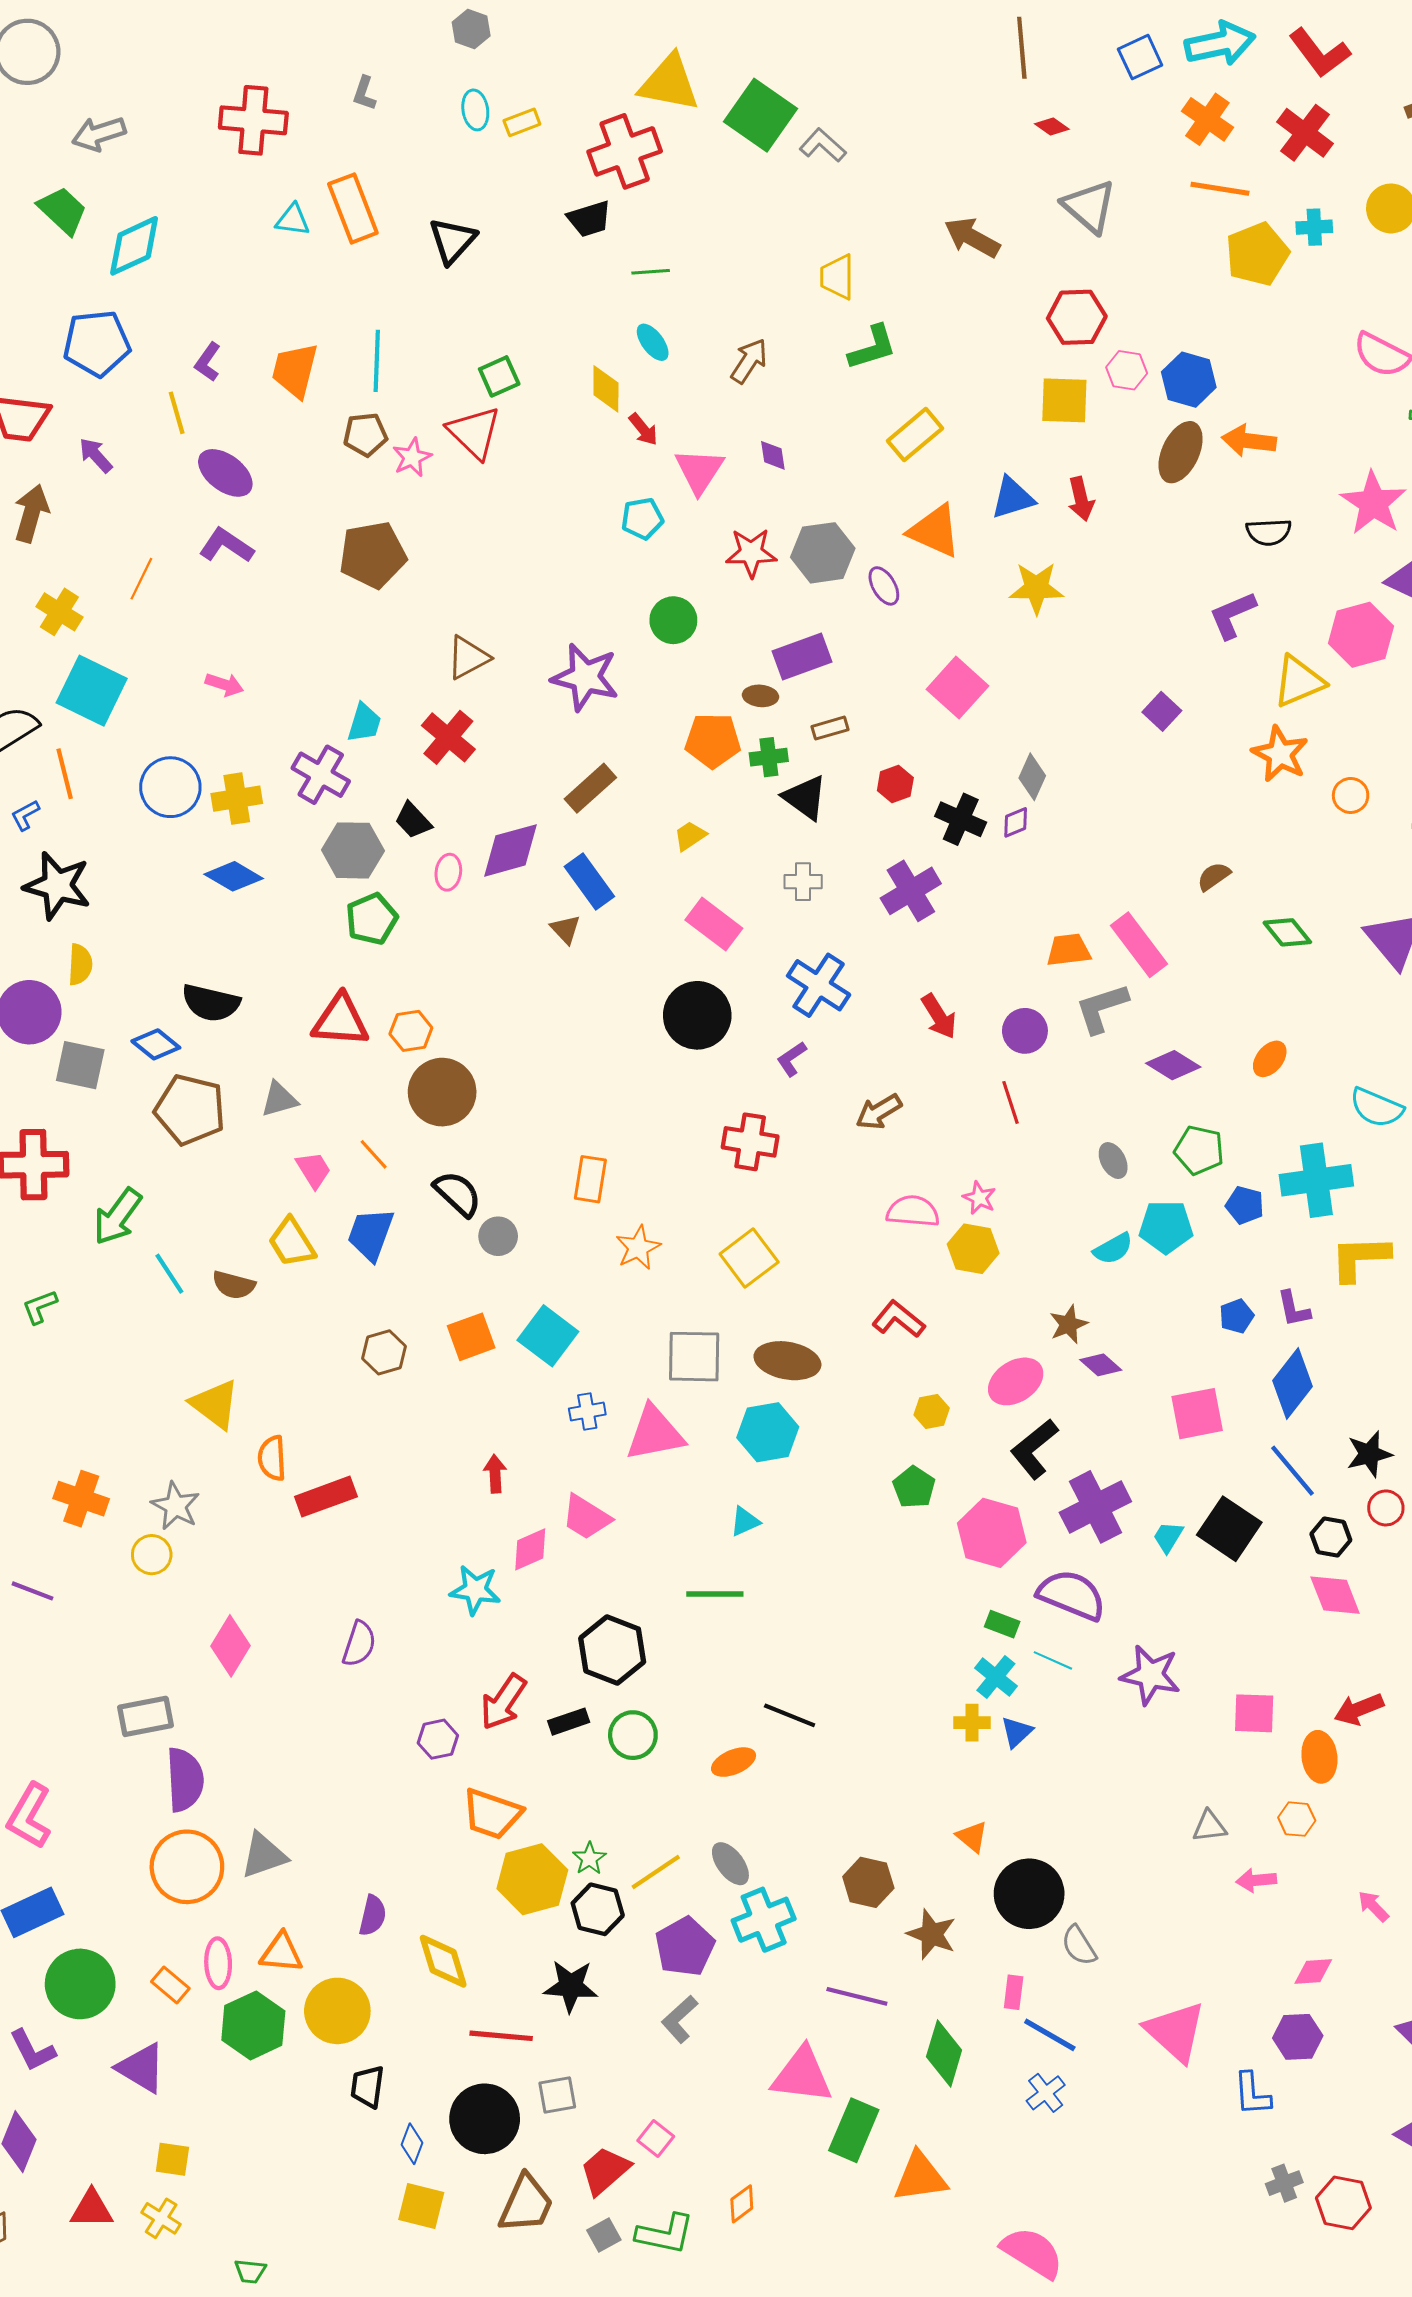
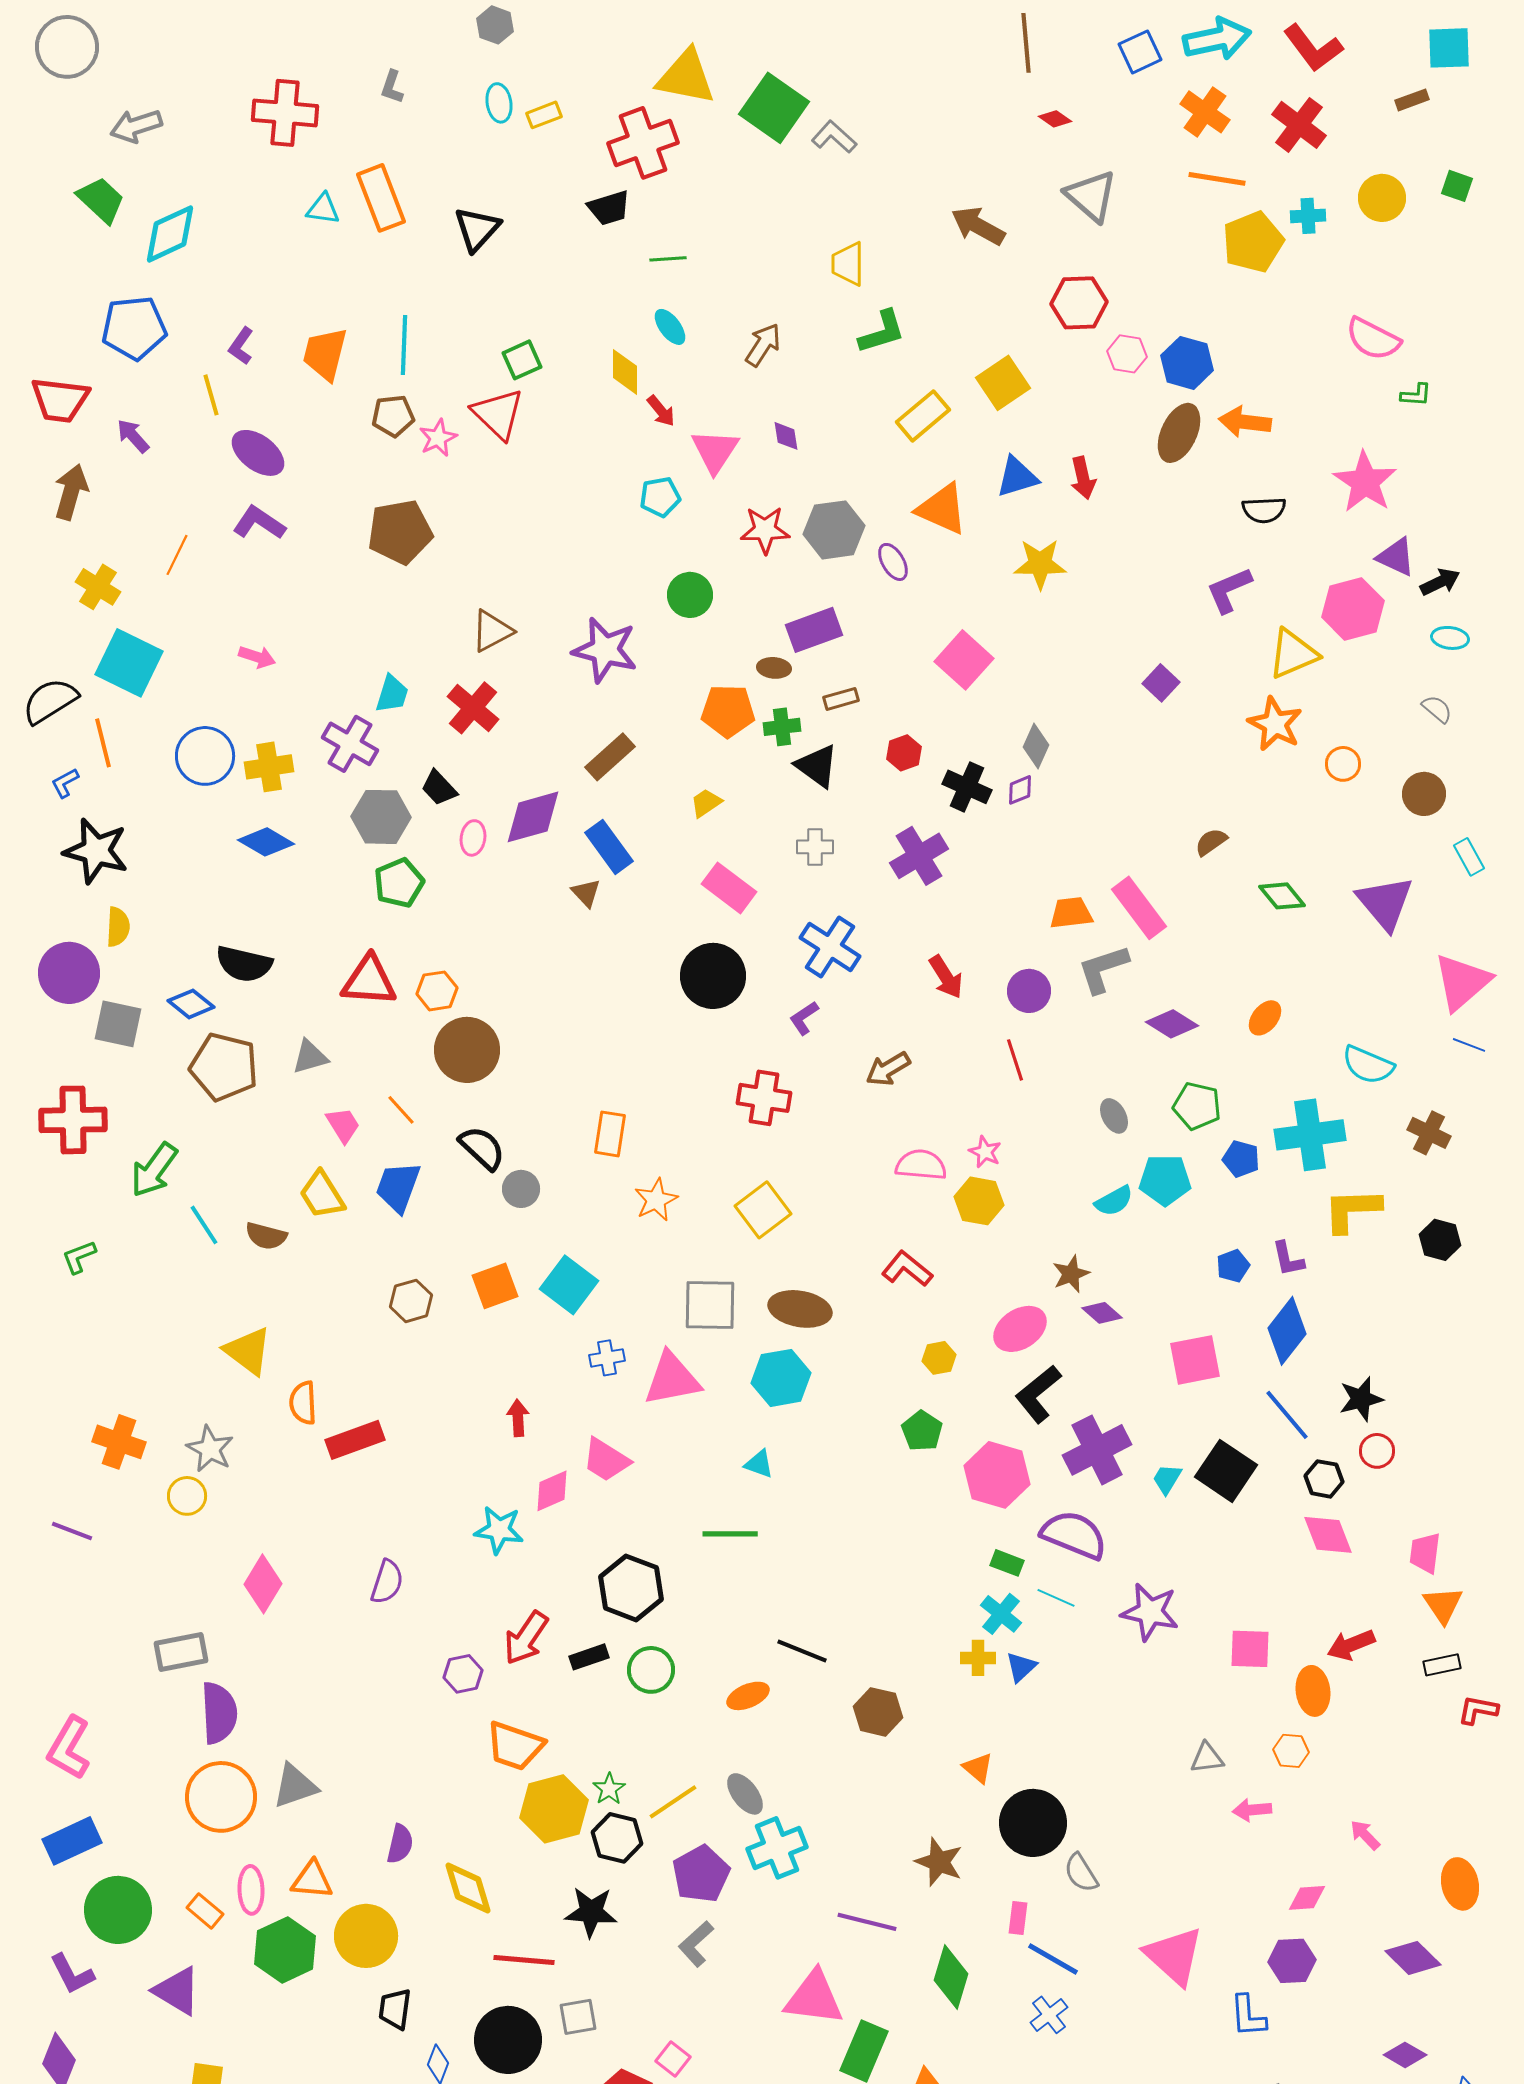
yellow square: (1064, 400) -> (1003, 383), moved, turned -36
cyan triangle: (745, 1521) -> (759, 1464), turned 44
brown hexagon: (868, 1882) -> (878, 1712), moved

